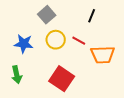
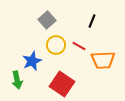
blue star: (24, 44) -> (32, 61), moved, turned -30

